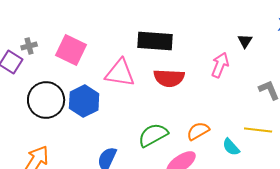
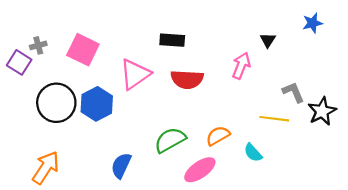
black rectangle: (155, 41) -> (172, 40), size x0.7
pink triangle: (120, 73) -> (135, 74), turned -44
yellow line: (258, 130) -> (274, 119), moved

